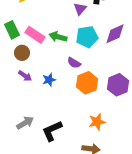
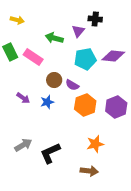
purple diamond: (115, 34) -> (113, 56), turned 30
green arrow: (58, 37) -> (54, 38), moved
brown circle: (22, 53) -> (54, 80), moved

